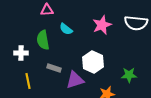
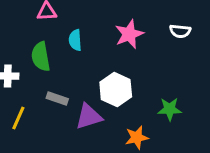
white semicircle: (136, 23) -> (180, 31), size x0.6
cyan semicircle: (66, 29) -> (75, 40), turned 48
yellow line: (28, 81) -> (18, 118), turned 35

